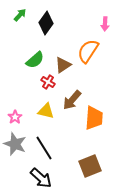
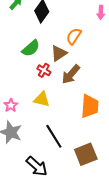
orange semicircle: (88, 51) -> (74, 36), moved, size x0.7
brown arrow: (72, 100) -> (71, 74), moved
black line: (44, 148) -> (54, 136), moved

